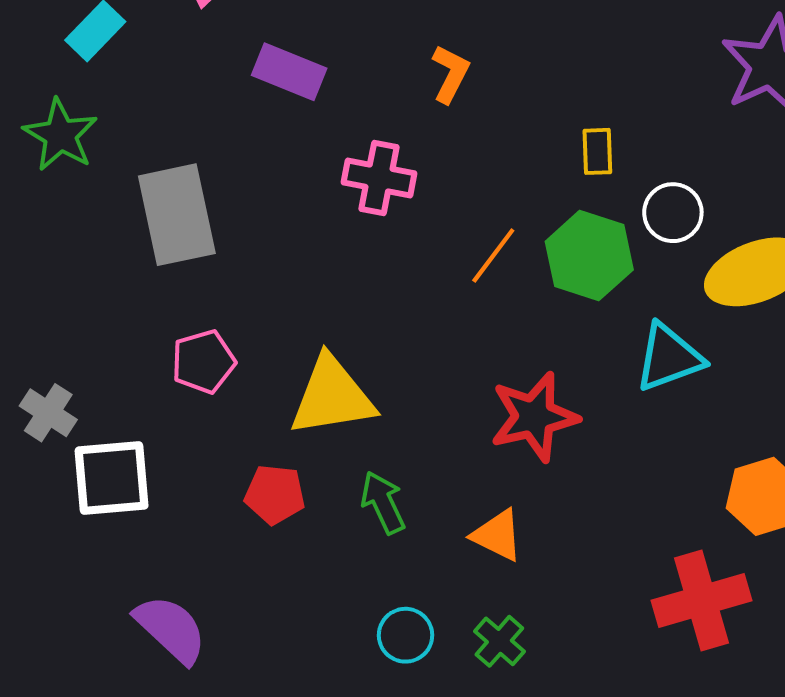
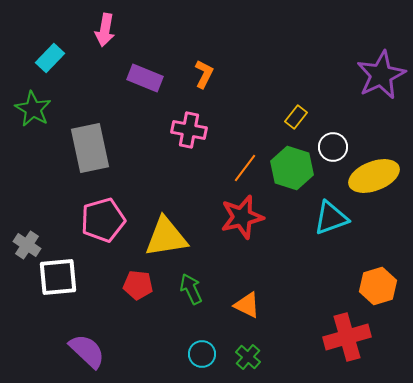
orange L-shape: (450, 74) -> (204, 74), moved
yellow rectangle: (597, 151) -> (296, 117), turned 40
pink pentagon: (203, 362) -> (103, 220), size x1.4
red star: (534, 417) -> (242, 217), moved

